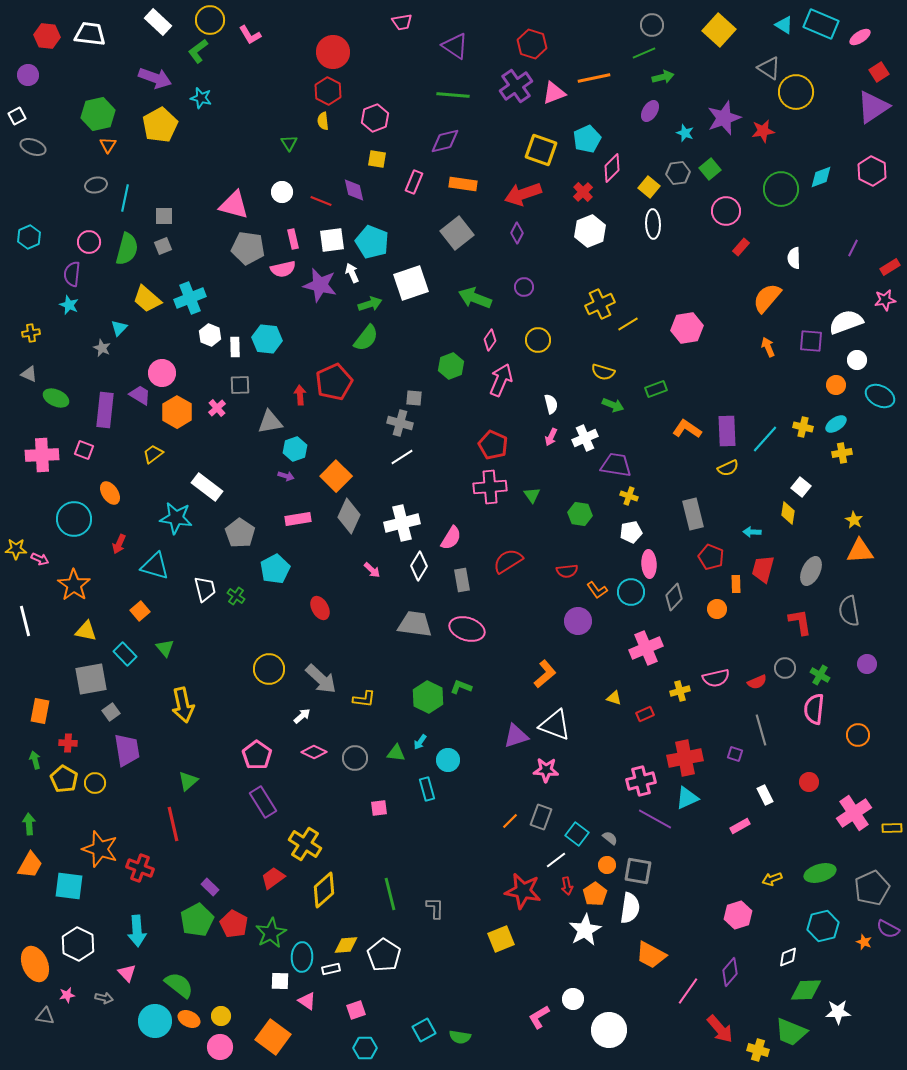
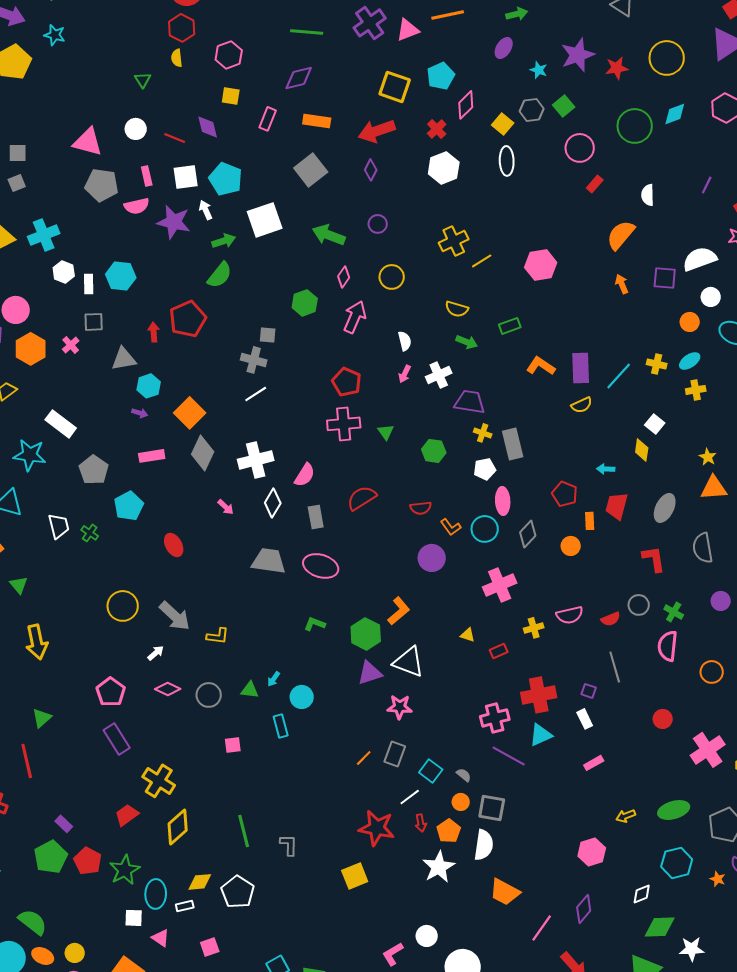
yellow circle: (796, 92) -> (667, 58), moved
gray rectangle: (693, 514) -> (513, 444), moved
green hexagon: (428, 697) -> (366, 634), moved
white rectangle: (765, 795) -> (585, 719), moved

